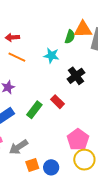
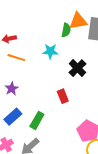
red rectangle: (58, 102) -> (63, 96), turned 32
green rectangle: (34, 110) -> (37, 120), moved

